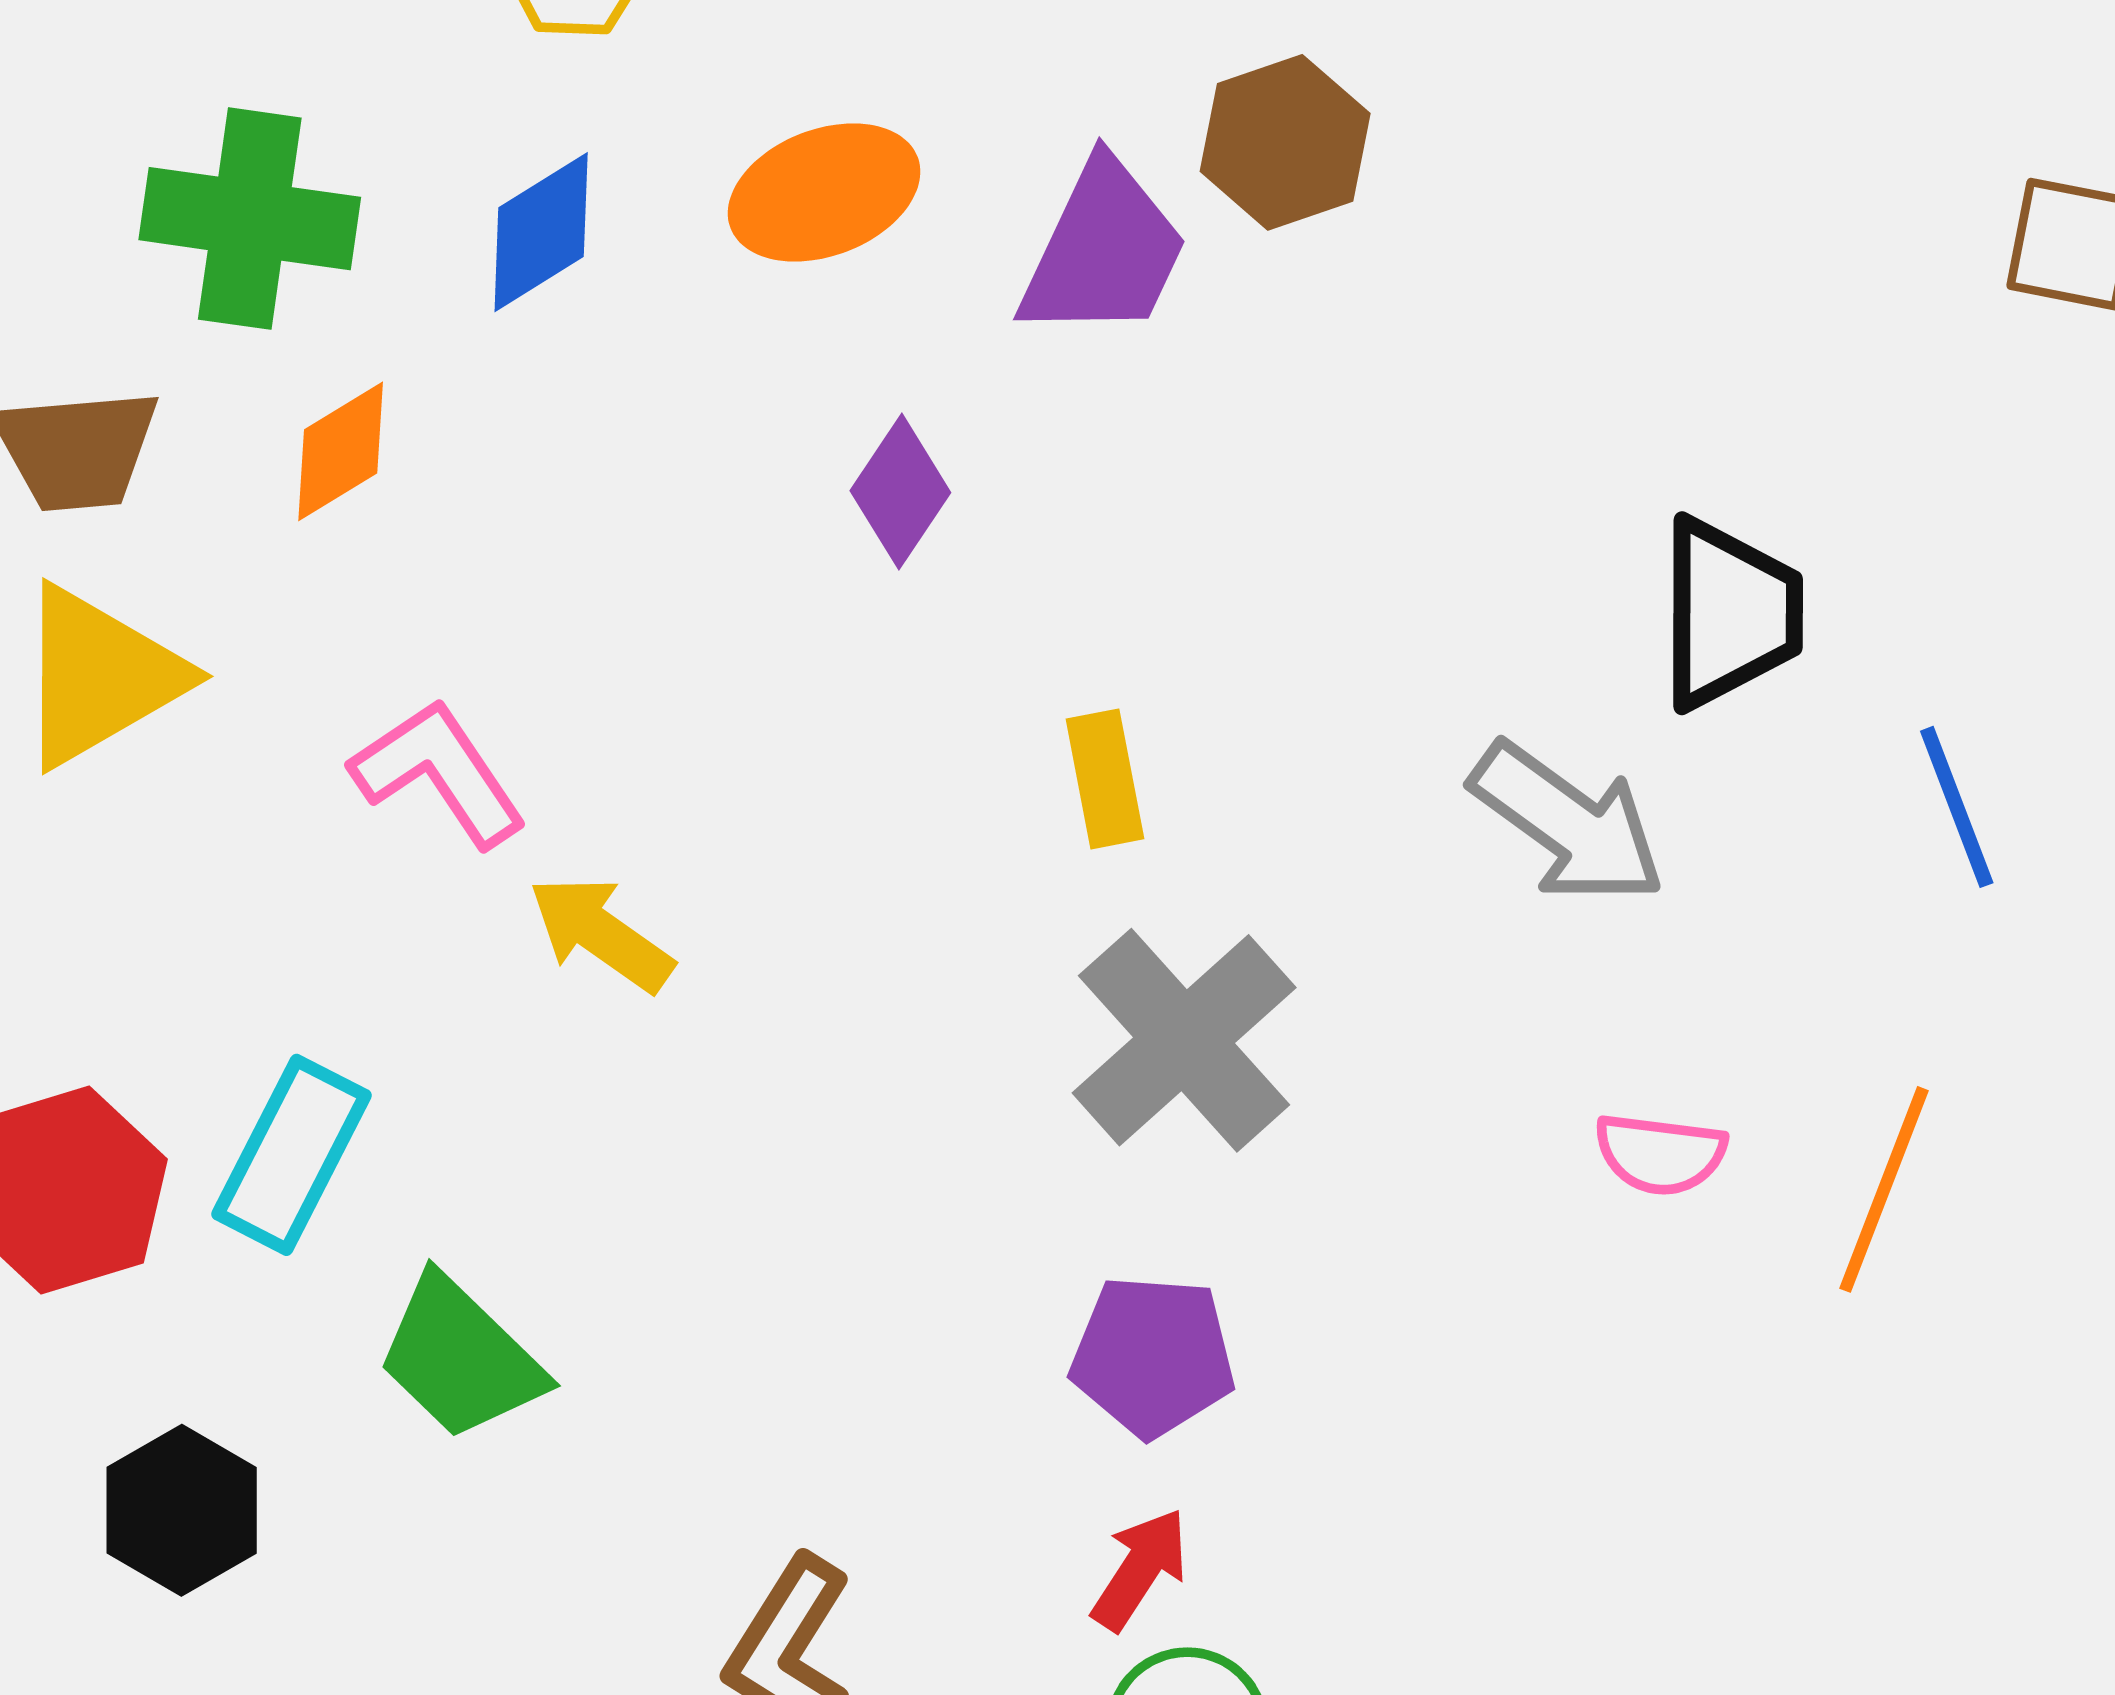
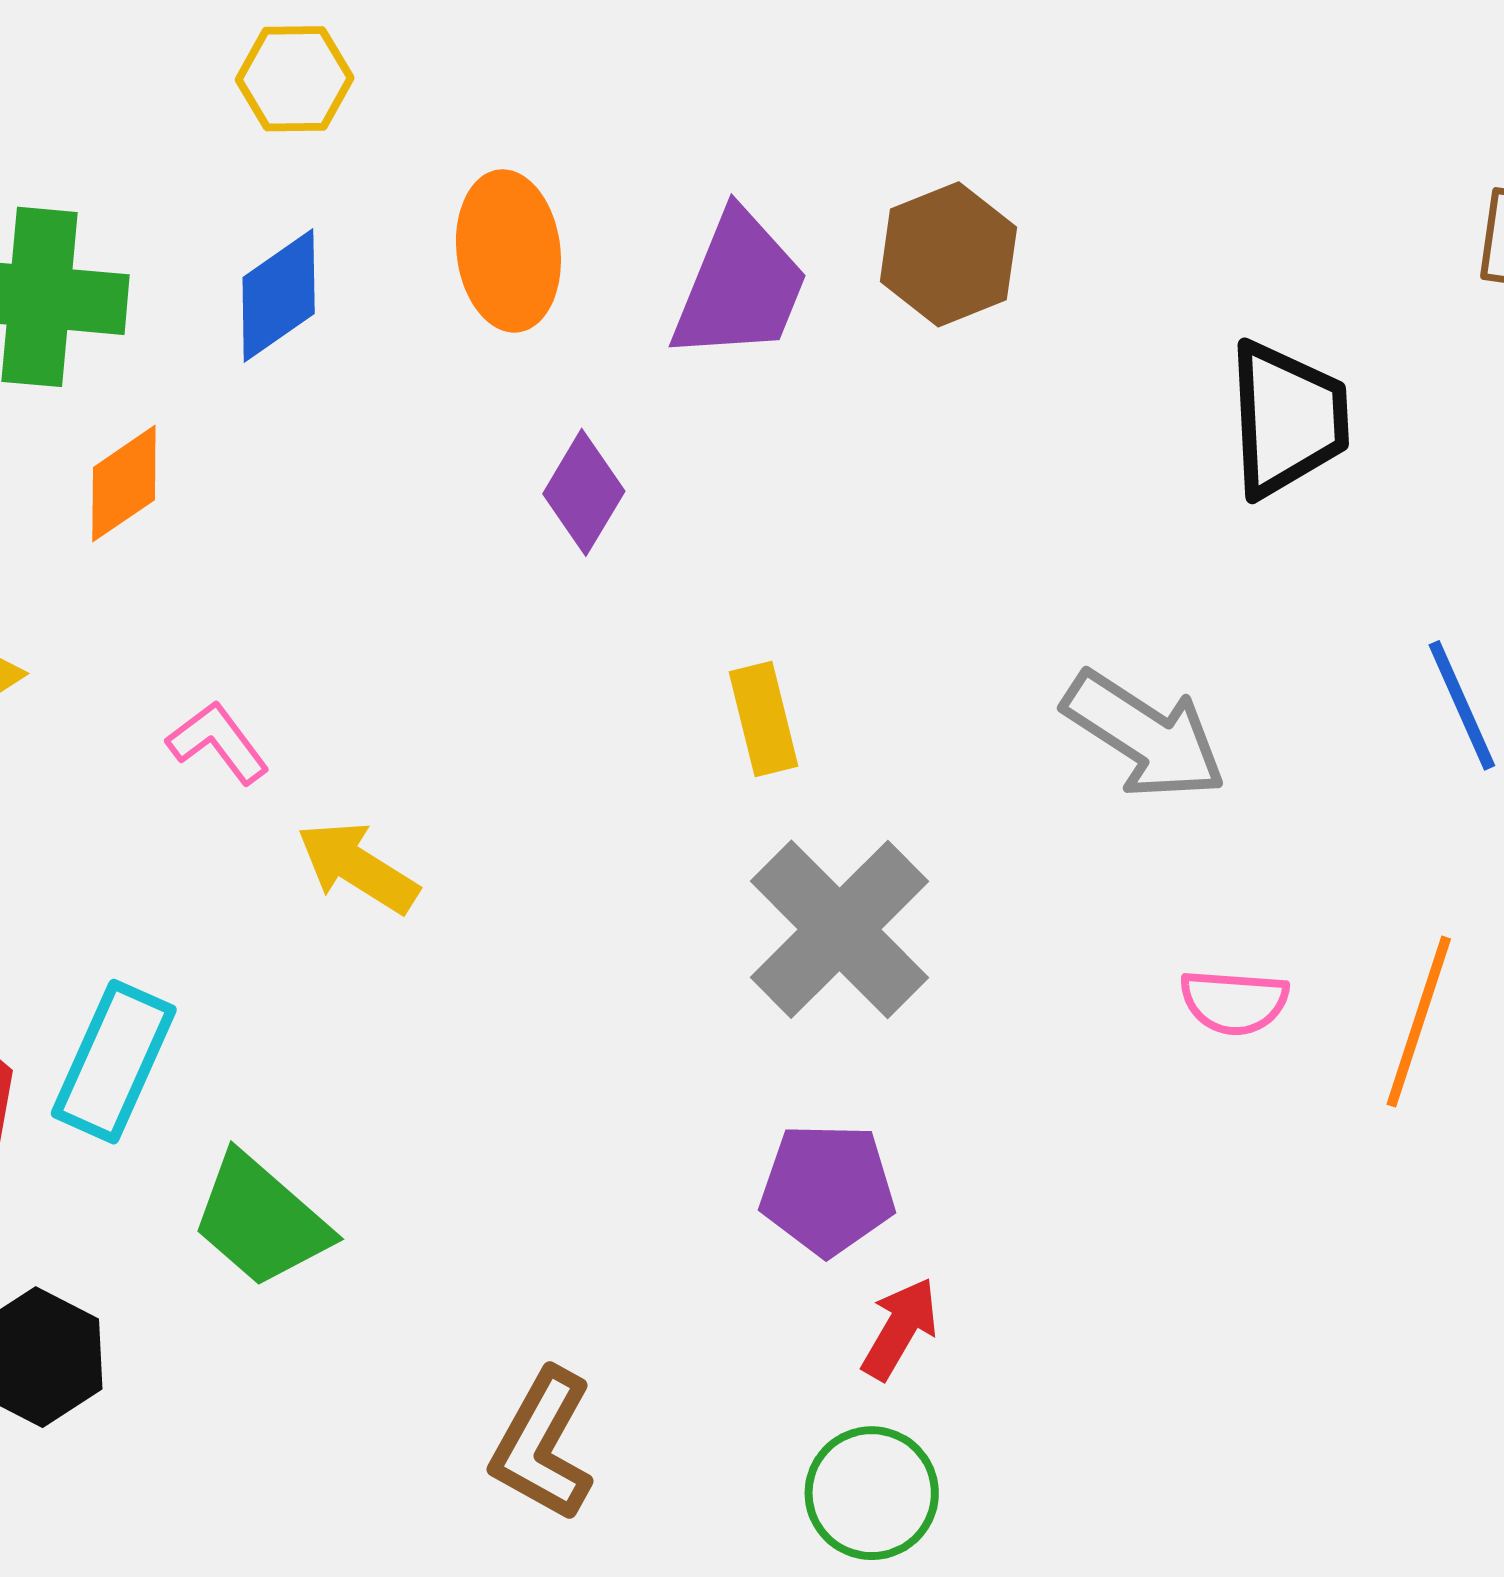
brown hexagon: (1285, 142) -> (948, 254), moved
orange ellipse: (824, 192) -> (508, 251), turned -73
black trapezoid: (1730, 613) -> (1287, 419), moved
pink L-shape: (439, 773) -> (218, 742), size x0.7
red arrow: (1140, 1569) -> (900, 1329), moved

